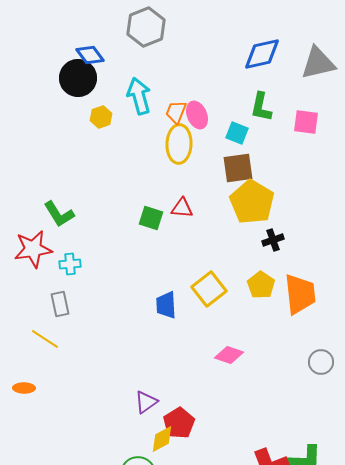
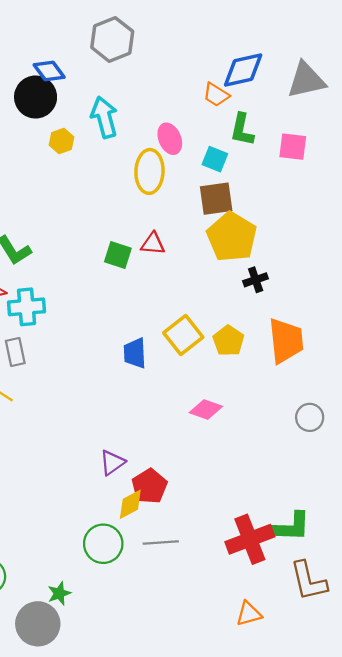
orange trapezoid: (176, 112) -> (216, 95), moved, turned -80
cyan cross: (70, 264) -> (27, 307), size x1.5
yellow pentagon: (261, 285) -> (228, 341), moved

